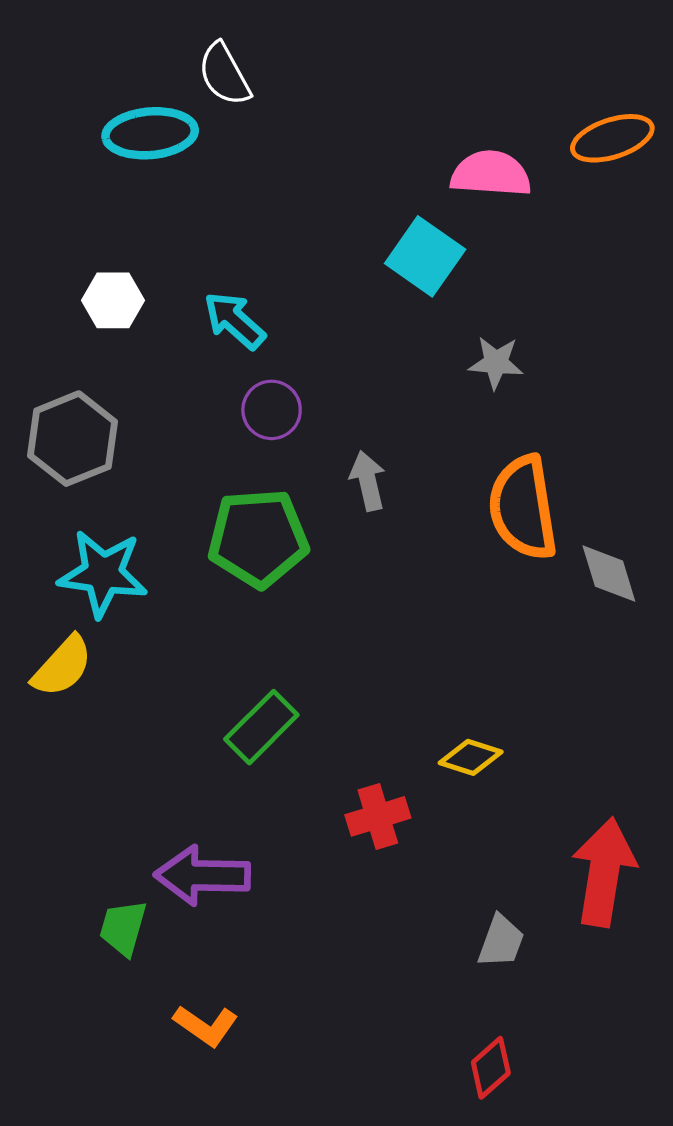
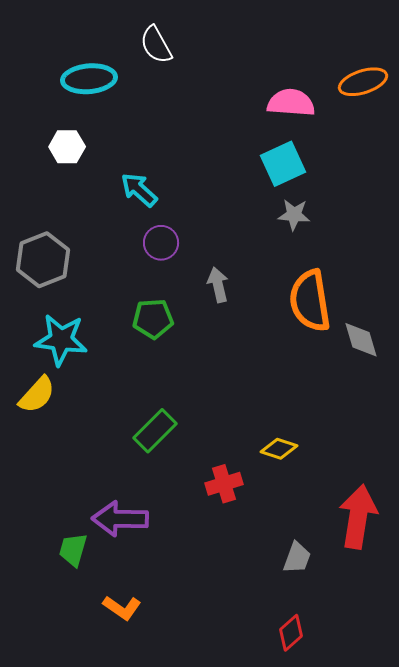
white semicircle: (224, 74) -> (156, 45), moved
cyan square: (425, 256) -> (283, 164), moved, turned 30
white hexagon: (113, 300) -> (67, 147), moved
green pentagon: (258, 538) -> (153, 319), size x0.7

